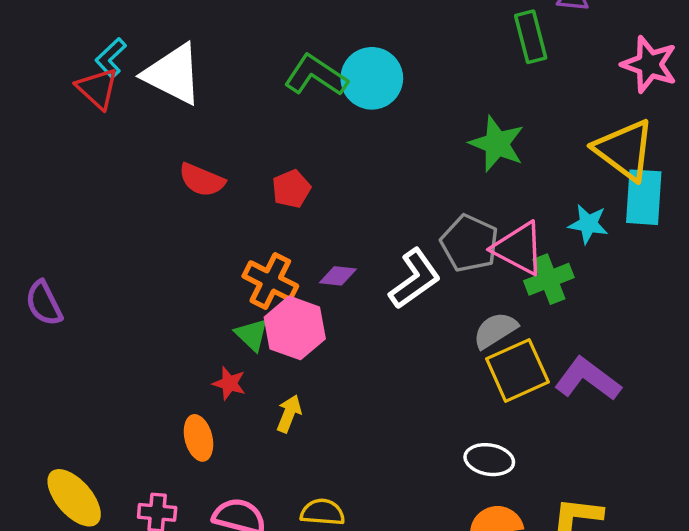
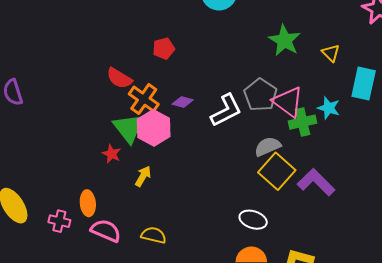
yellow triangle: (624, 150) -> (331, 53), moved, size x0.5
red semicircle: (202, 180) -> (119, 78), moved
cyan star: (588, 224) -> (329, 108), moved
green triangle: (252, 335) -> (129, 128), size x1.6
yellow square: (517, 370) -> (277, 171), turned -33
orange ellipse: (199, 438) -> (88, 203), moved

